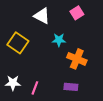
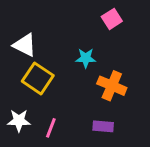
white triangle: (42, 16) -> (25, 45), moved
yellow square: (18, 43) -> (38, 78), moved

